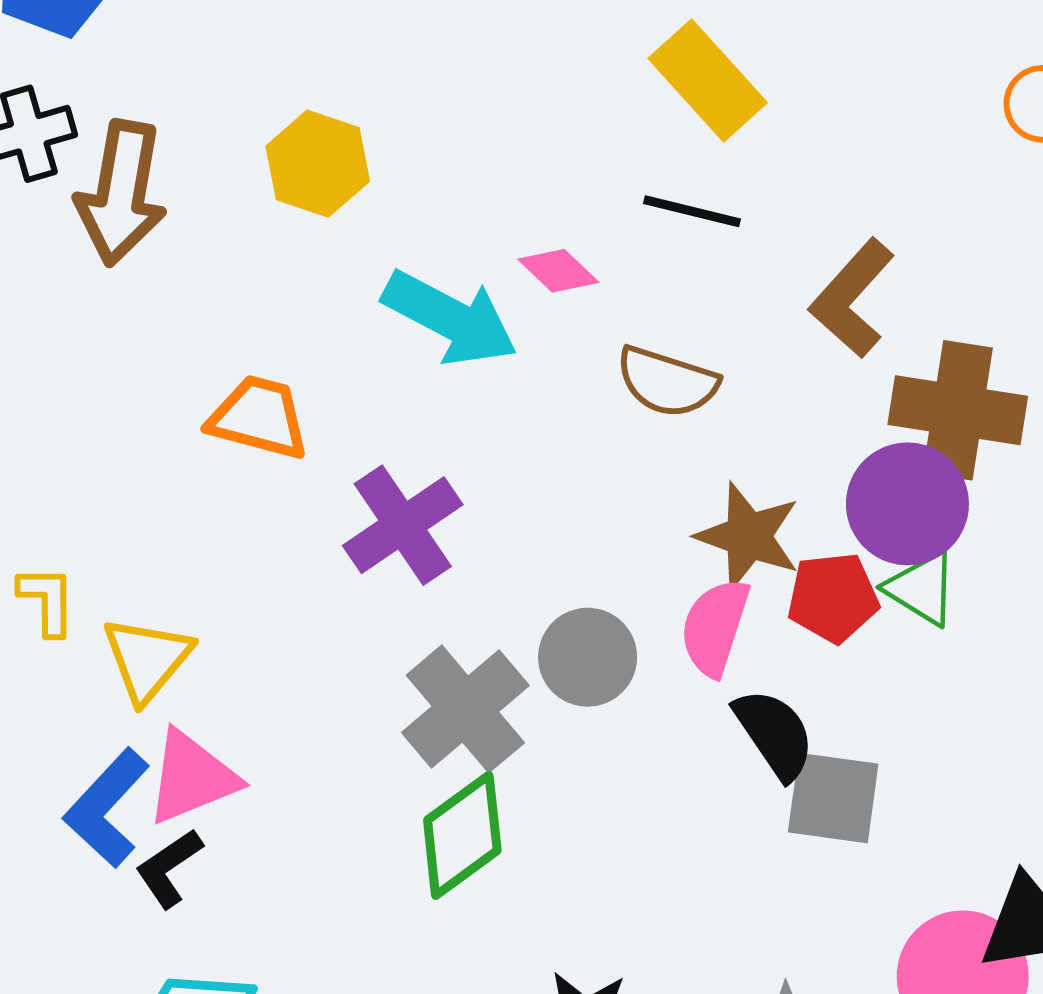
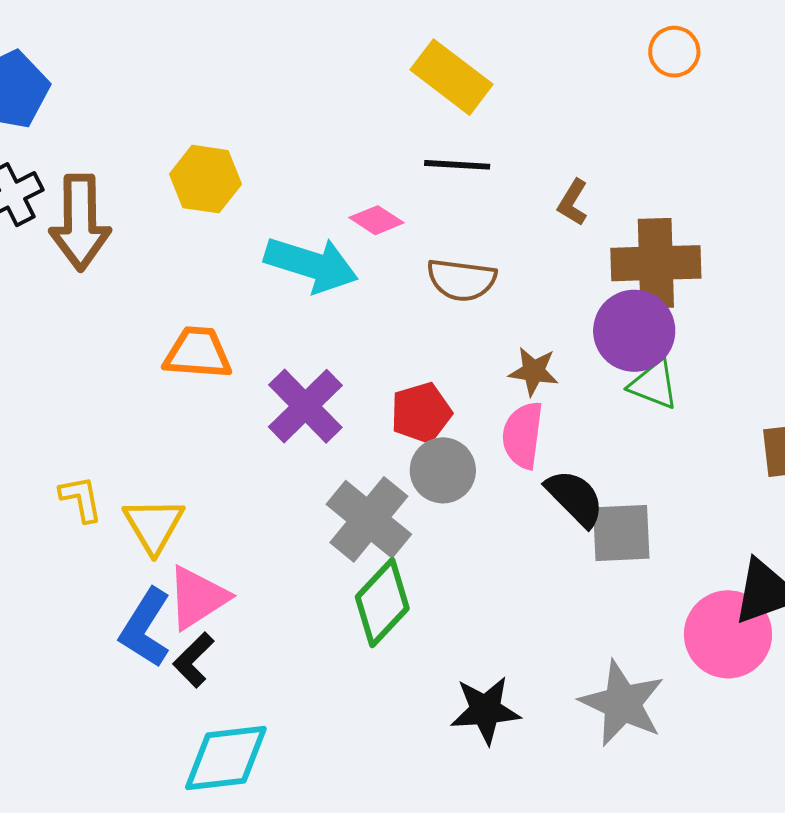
brown L-shape: (852, 298) -> (573, 202), size x0.6
brown star: (748, 536) -> (534, 371), size x0.7
red pentagon: (833, 598) -> (421, 413), moved

